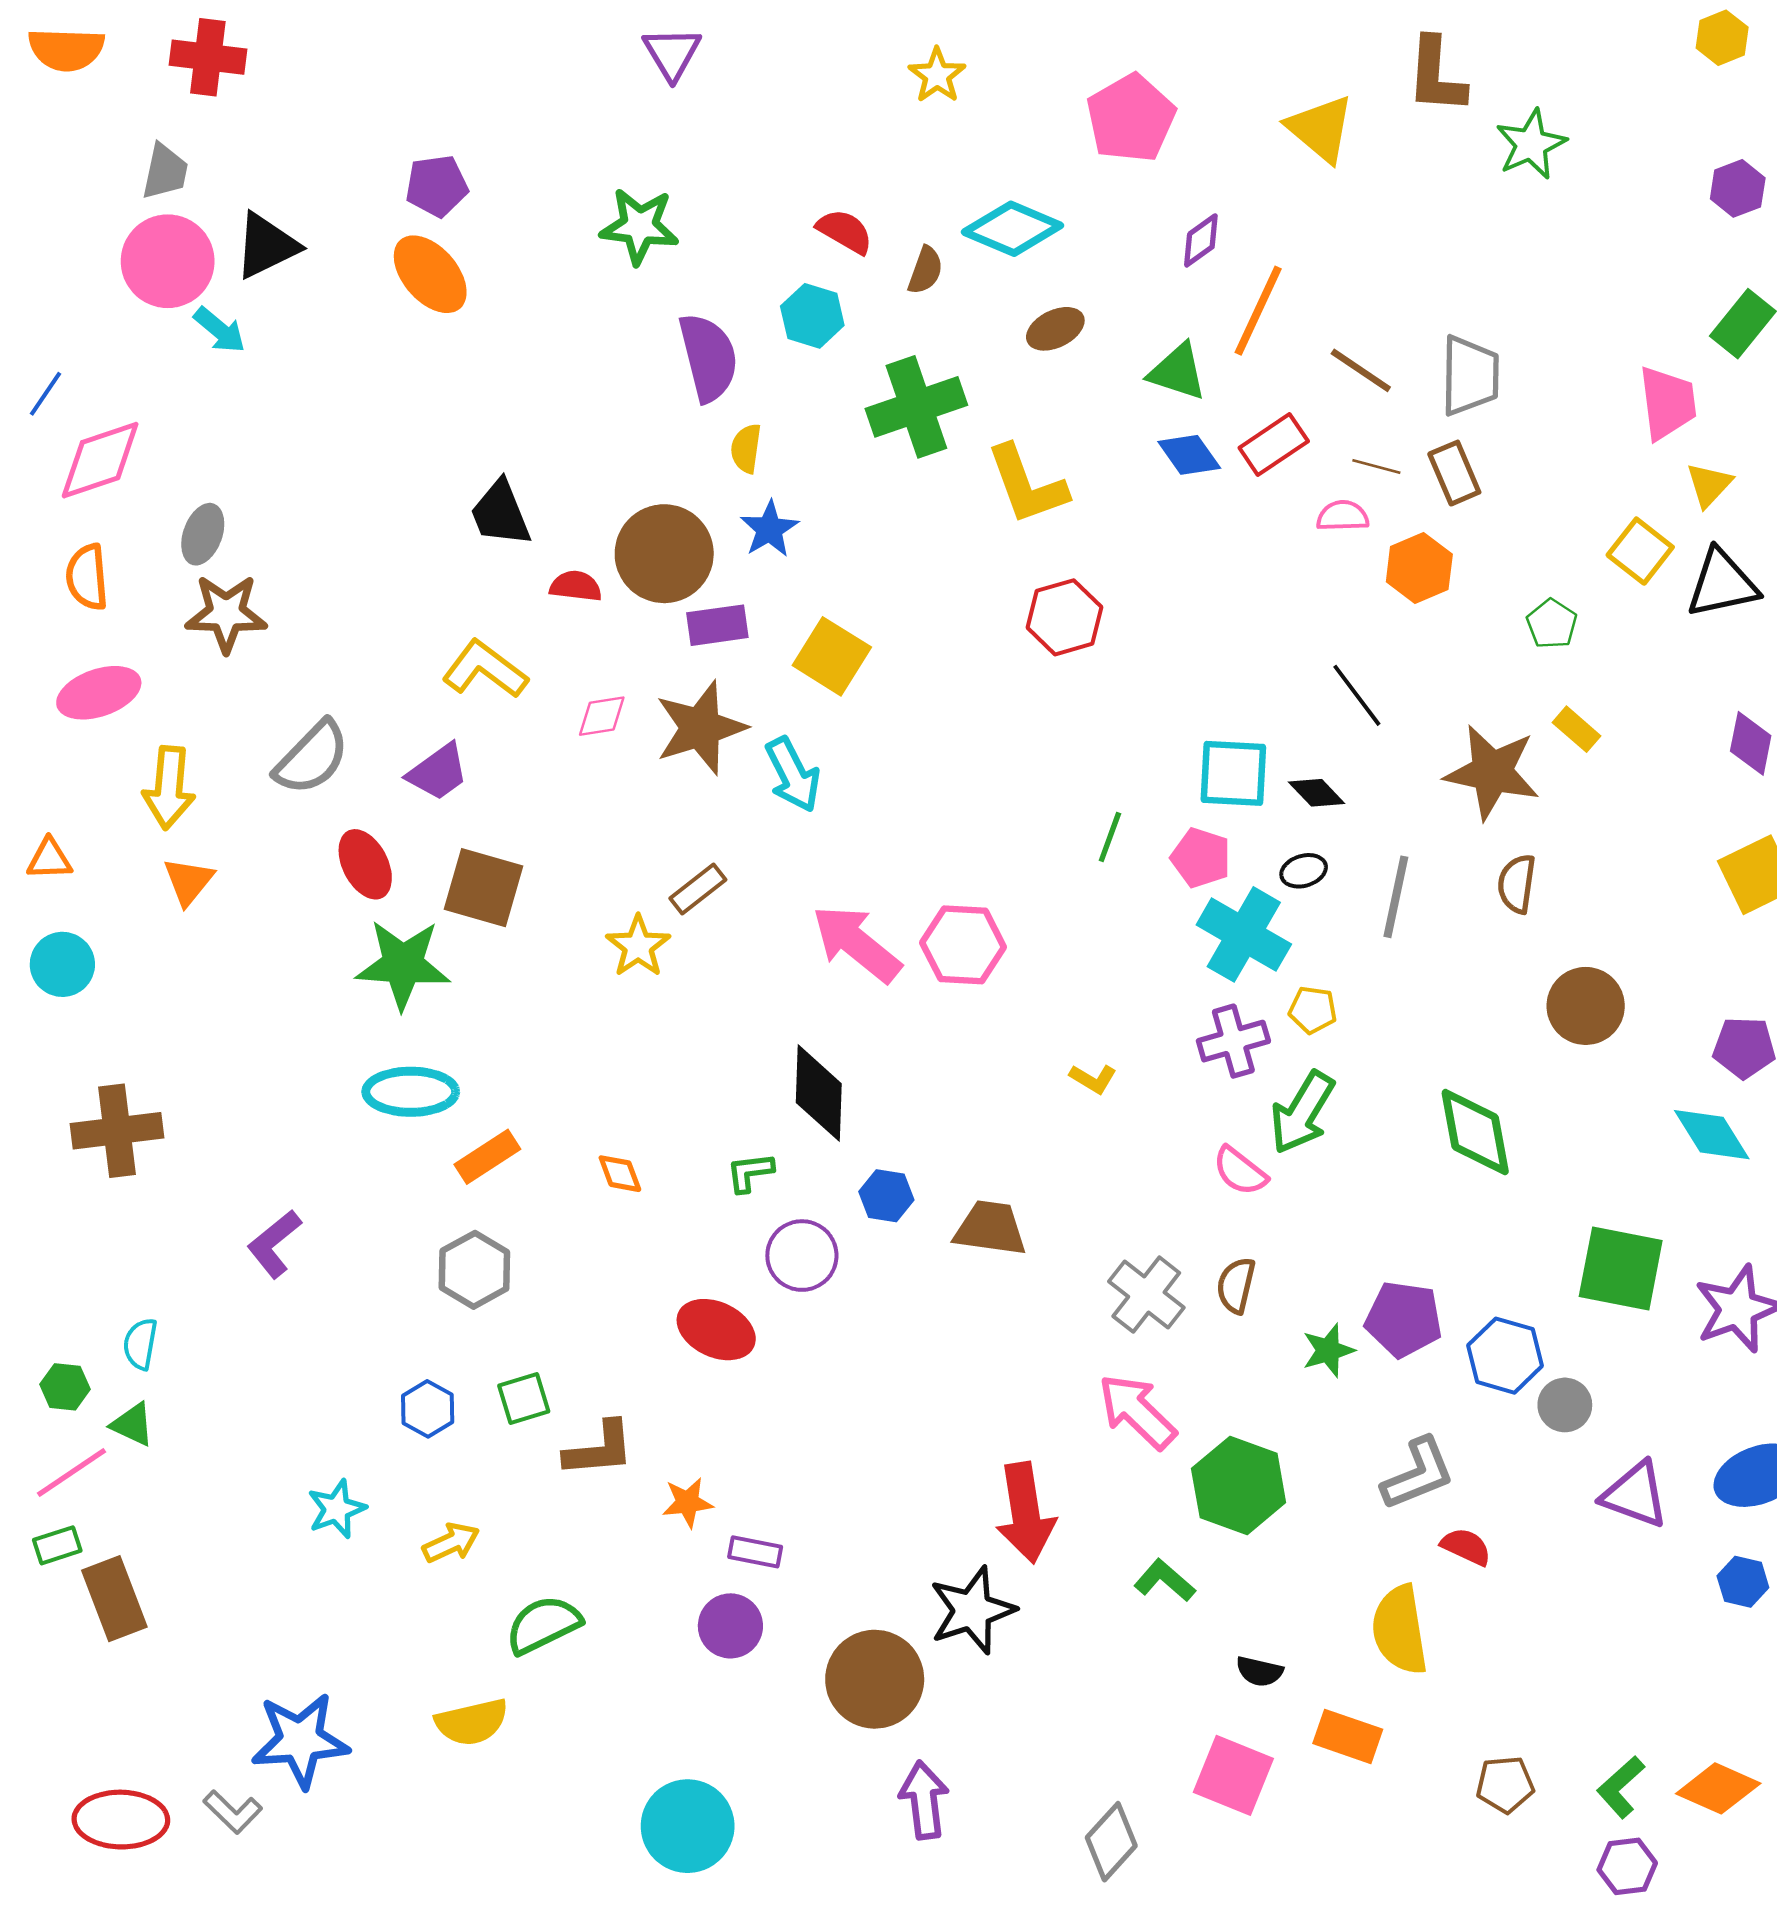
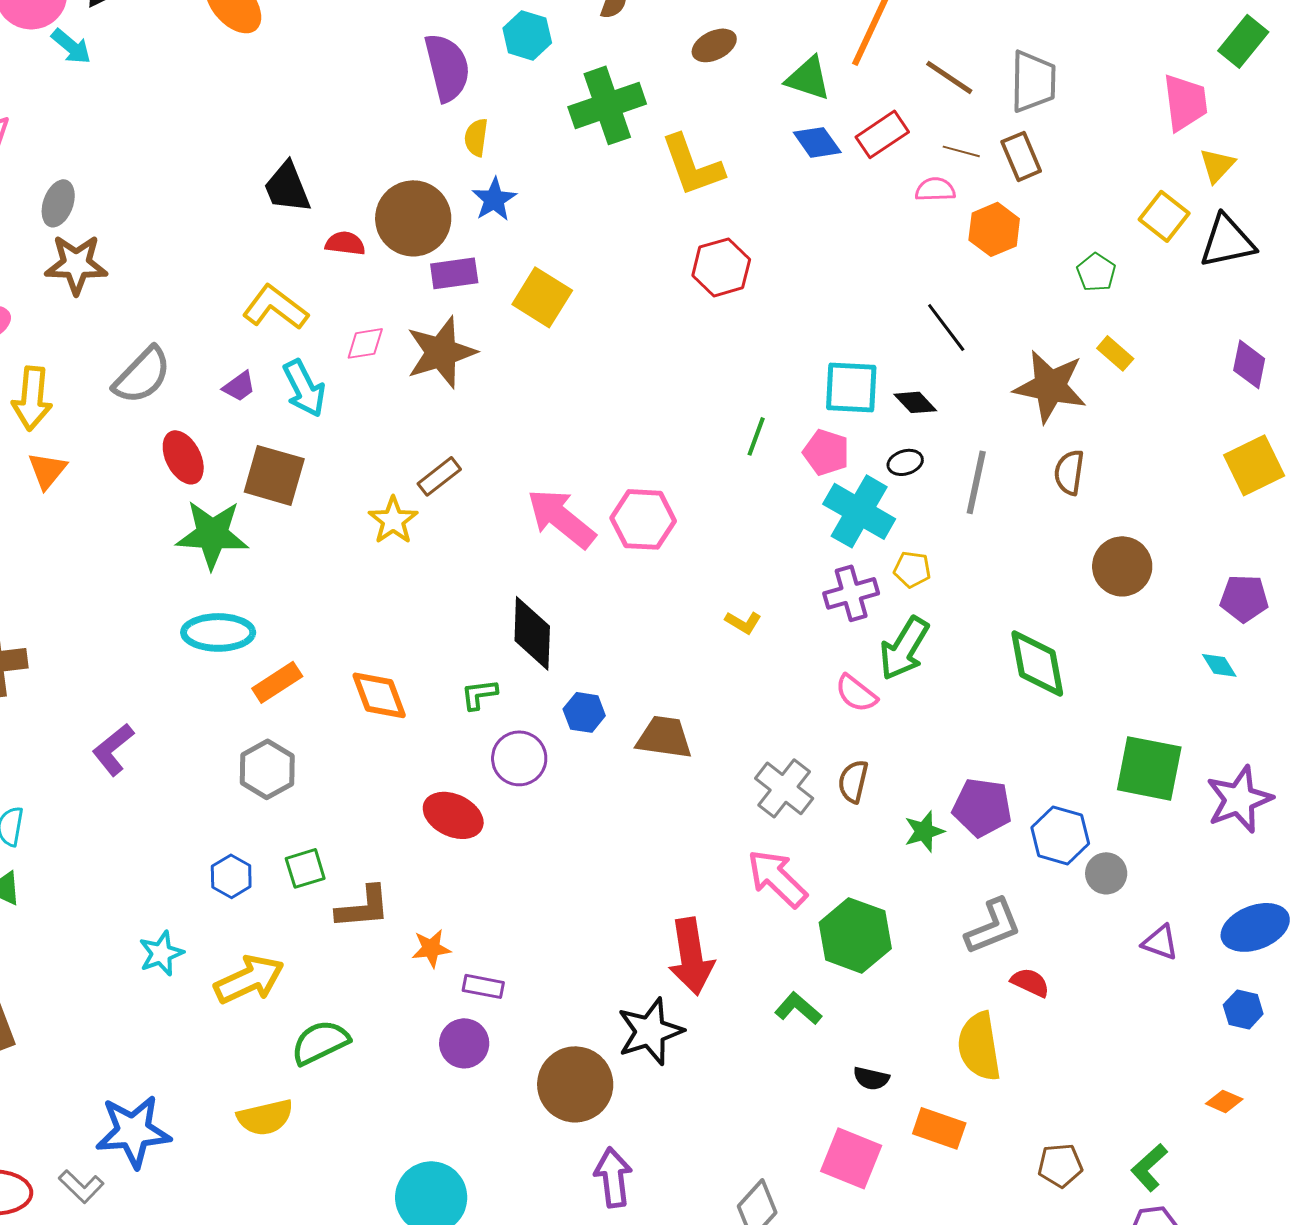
purple trapezoid: (438, 772) -> (239, 386), size x0.7
cyan arrow: (793, 775) -> (304, 388), moved
cyan diamond: (1712, 1135) -> (1219, 665), size x0.6
orange diamond: (620, 1174) -> (379, 695), size x1.6
purple triangle: (1635, 1495) -> (1160, 942), size x0.7
yellow arrow: (451, 1543) -> (249, 979), size x1.6
orange diamond: (1718, 1788) -> (1224, 1101), moved, size x0.6

